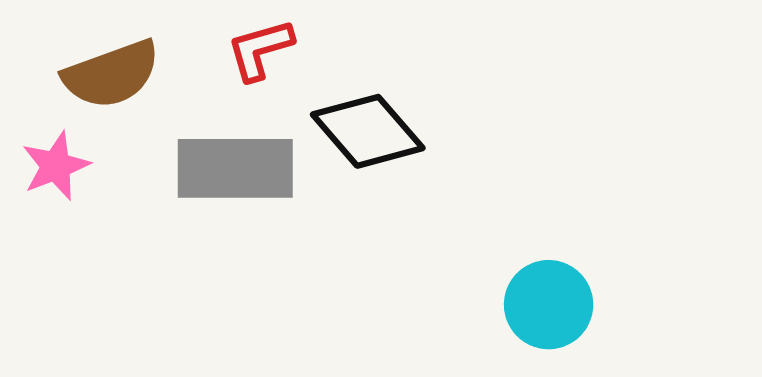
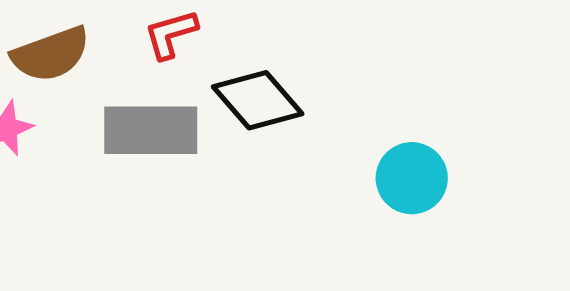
cyan circle: (549, 305) -> (412, 178), moved

